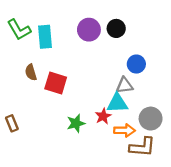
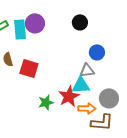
purple circle: (89, 30) -> (35, 23), moved
red star: (103, 116) -> (69, 96), size x1.5

